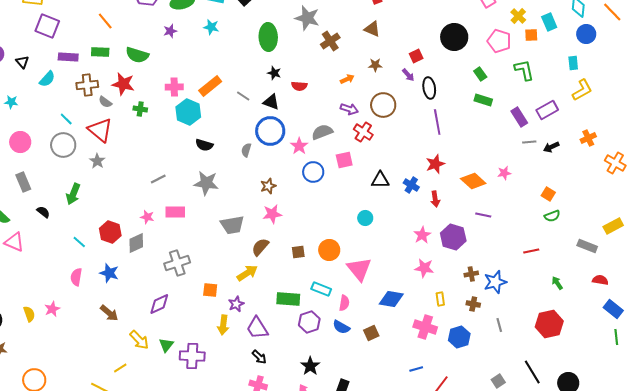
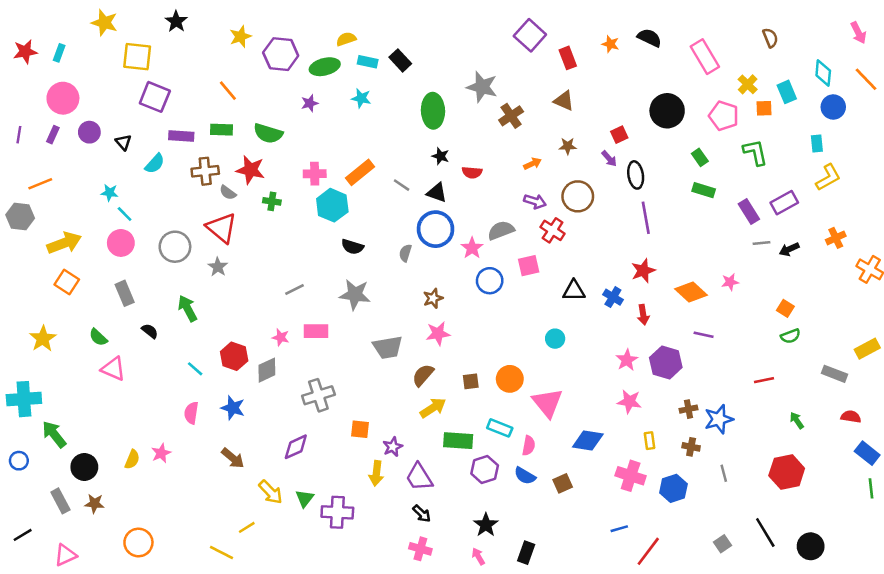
cyan line: (66, 119) -> (125, 214), moved
green arrow: (73, 194) -> (188, 308), turned 130
yellow arrow: (247, 273) -> (433, 408), moved
yellow semicircle: (29, 314) -> (132, 459), turned 42

